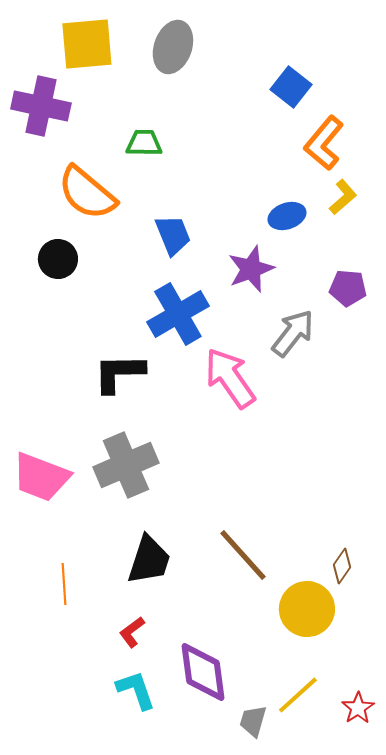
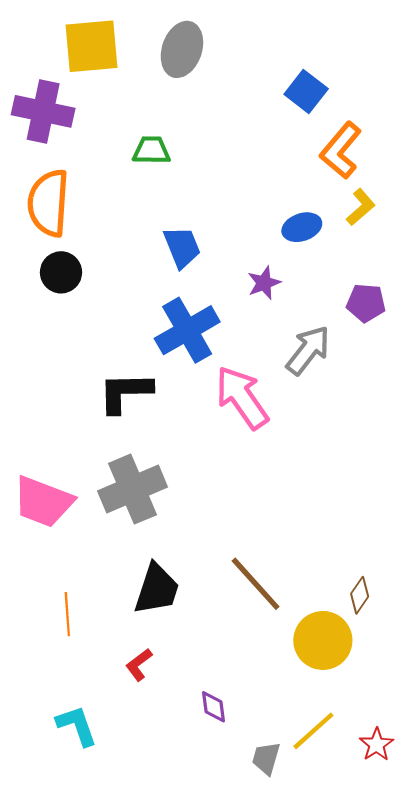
orange semicircle: (87, 193) -> (48, 203), moved, turned 54
purple star: (251, 269) -> (264, 283), size x0.7
purple diamond: (203, 672) -> (213, 707), size x0.5
cyan L-shape: (136, 690) -> (77, 726), moved

